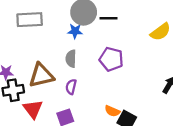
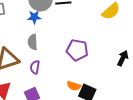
purple pentagon: (111, 59) -> (77, 50), moved

